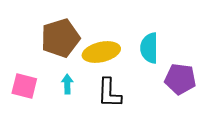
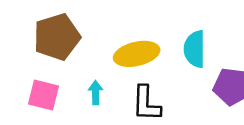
brown pentagon: (60, 38) -> (57, 37), moved

